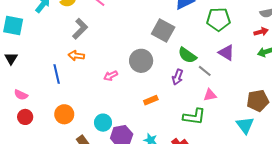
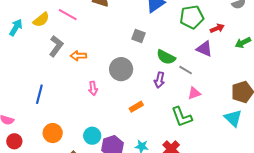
gray square: (163, 30) -> (139, 36), size x0.6
red arrow: (261, 32) -> (217, 28), moved
orange arrow: (76, 56) -> (78, 56), moved
blue line: (57, 74) -> (39, 94), turned 36
pink arrow: (111, 76) -> (93, 88), turned -64
green L-shape: (194, 117) -> (182, 117), turned 70

